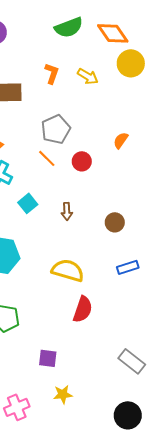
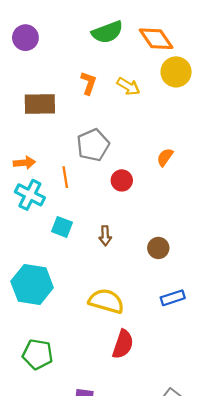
orange line: (47, 158) -> (65, 177), moved, turned 36
cyan square: (28, 203) -> (62, 227), turned -30

